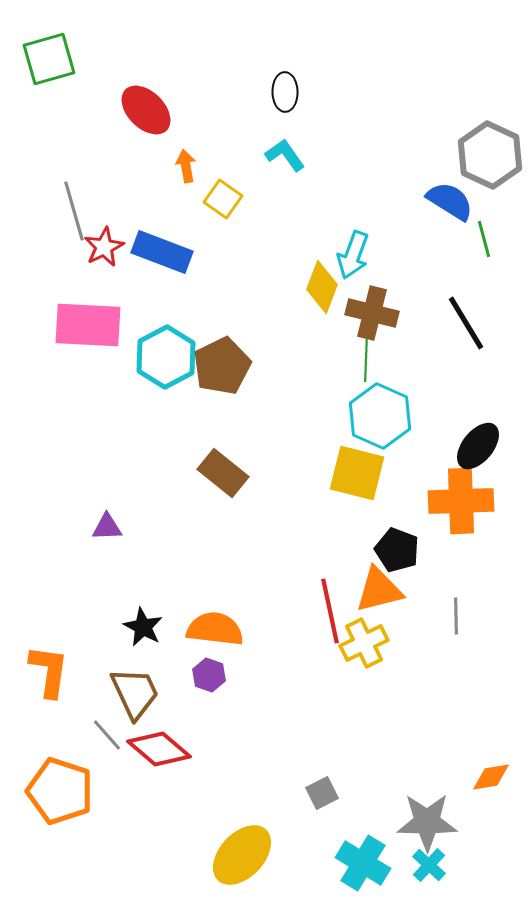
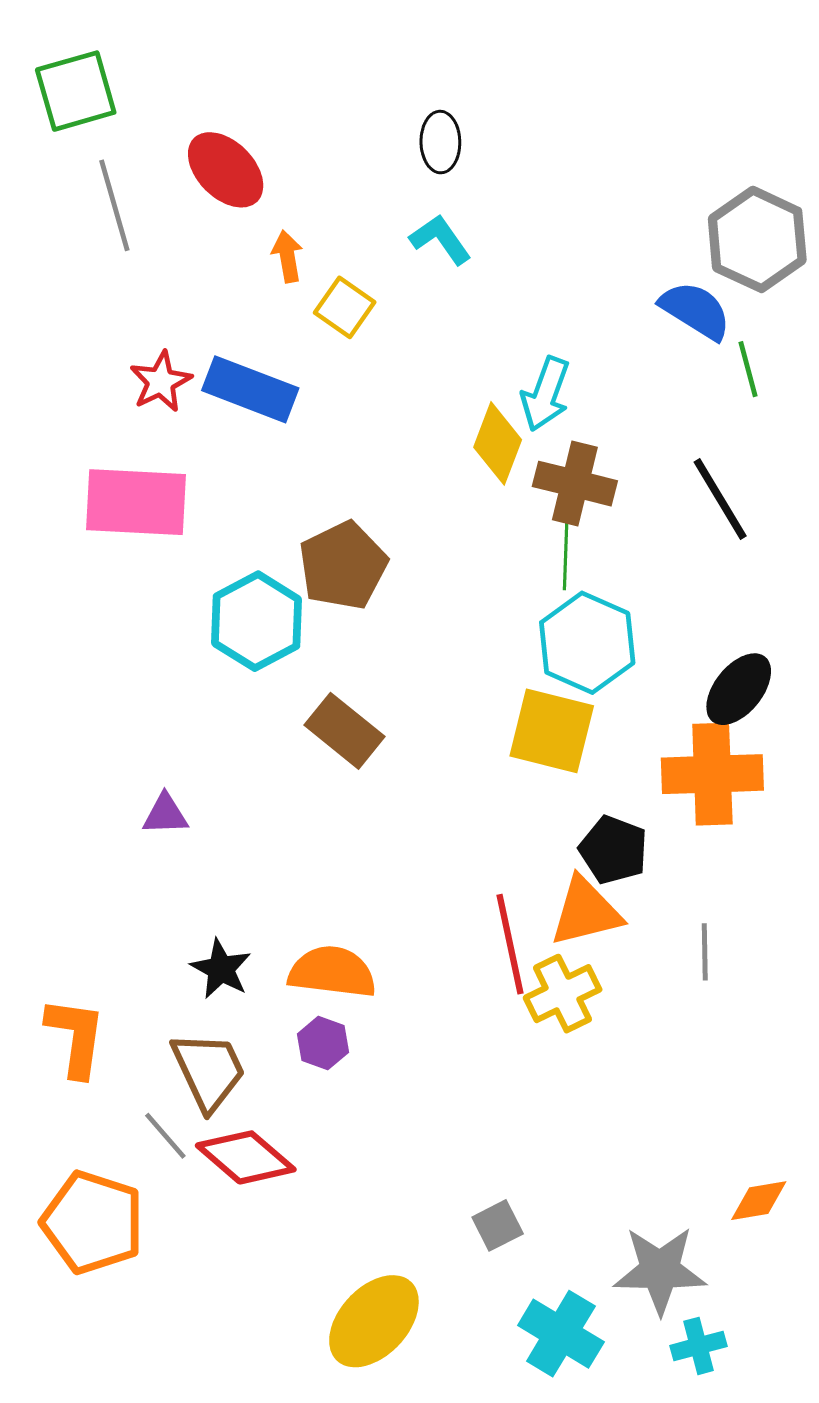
gray line: (74, 211) -> (114, 205), moved
cyan hexagon: (166, 357) -> (256, 621), moved
cyan cross: (429, 865) -> (699, 1346), moved, turned 32

